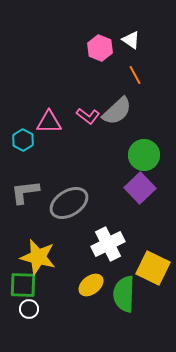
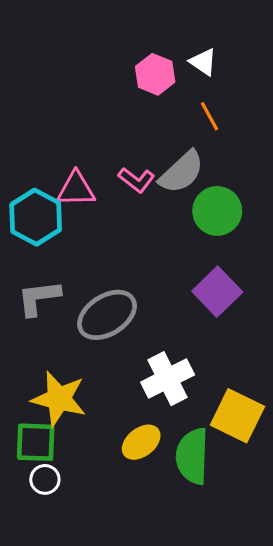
cyan hexagon: (23, 140) -> (36, 217), size x1.6
green circle: (144, 155) -> (217, 211), moved

